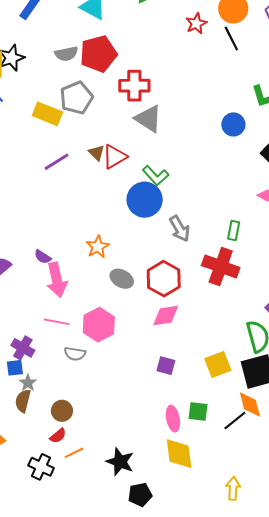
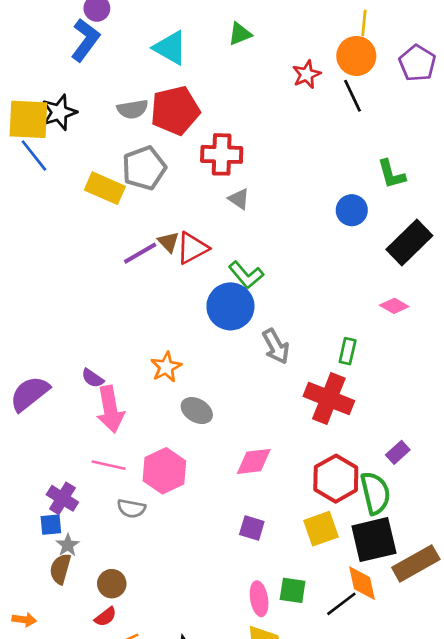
gray triangle: (148, 119) -> (239, 199), size x0.6
purple line: (57, 162) -> (140, 253), moved
red hexagon: (164, 279) -> (336, 479), moved

